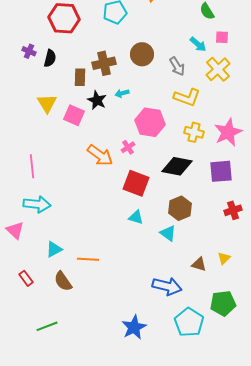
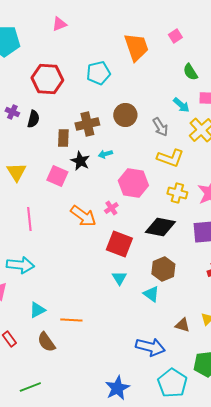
yellow triangle: (47, 103) -> (16, 172), moved
pink line: (32, 166) -> (29, 219), moved
cyan triangle: (136, 217) -> (119, 278), turned 42

